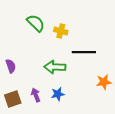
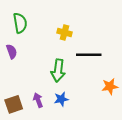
green semicircle: (36, 23) -> (20, 23), moved, turned 36
purple semicircle: (11, 66) -> (12, 52), moved
green arrow: (55, 67) -> (58, 71), turned -85

